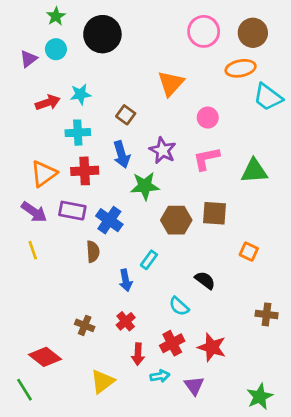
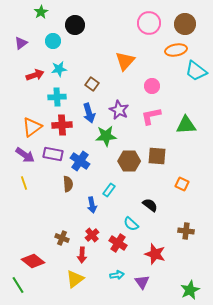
black circle: (102, 34) -> (75, 25), size x0.7
cyan circle: (56, 49) -> (53, 41), moved
brown cross: (267, 314) -> (186, 231), moved
red cross: (172, 343) -> (118, 243), moved, turned -30
red arrow: (138, 354) -> (82, 255), moved

